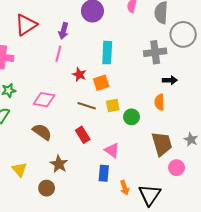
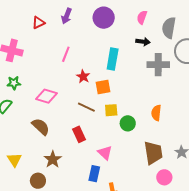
red triangle: (26, 25) -> (39, 23), size x0.6
purple arrow: (63, 31) -> (67, 16), moved
black arrow: (170, 80) -> (143, 42), moved

